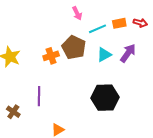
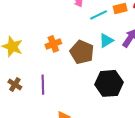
brown pentagon: (74, 47) -> (82, 52), moved
brown cross: (13, 112) -> (15, 85), moved

